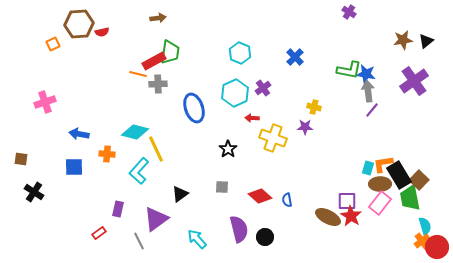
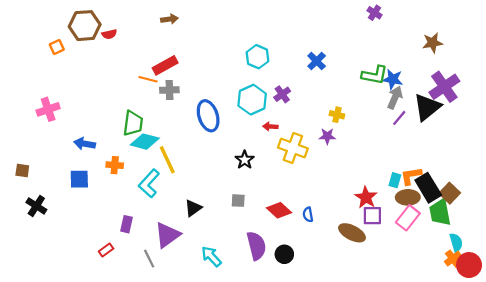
black triangle: (426, 41) -> (427, 107), moved, size x1.8
green trapezoid: (170, 52) -> (133, 123), moved
gray arrow: (368, 91) -> (395, 98), turned 30
red star: (351, 216) -> (366, 197), moved

